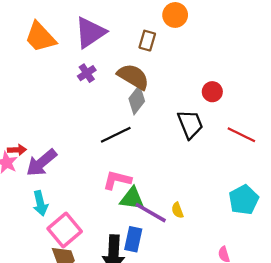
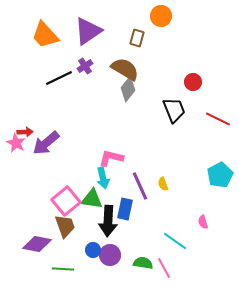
black line: (116, 135) -> (59, 78), moved
green triangle: (132, 199) -> (92, 199), moved
cyan arrow: (40, 203) -> (103, 178), moved
purple line: (151, 213) -> (140, 186), turned 36

